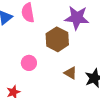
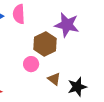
pink circle: (29, 63) -> (31, 64), moved

